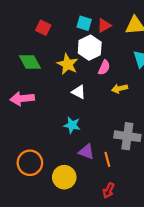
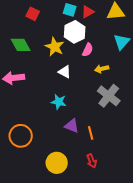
gray cross: (127, 136) -> (109, 96), moved, turned 30
yellow circle: (64, 177) -> (57, 163), moved
red arrow: (109, 190) -> (92, 161), turned -48

